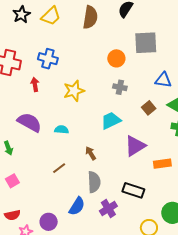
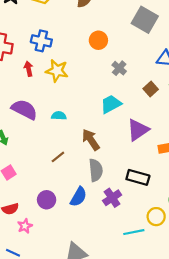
gray square: (146, 43) -> (145, 20), turned 35
orange circle: (116, 58) -> (98, 40), moved
gray cross: (120, 87) -> (119, 68), turned 32
yellow star: (74, 91) -> (57, 71), moved, turned 30
brown arrow: (91, 153) -> (91, 140), size x1.5
purple circle: (49, 222) -> (47, 200), moved

